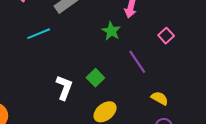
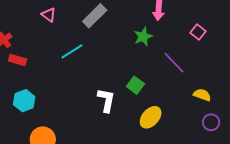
green star: (111, 31) -> (143, 37), turned 30

